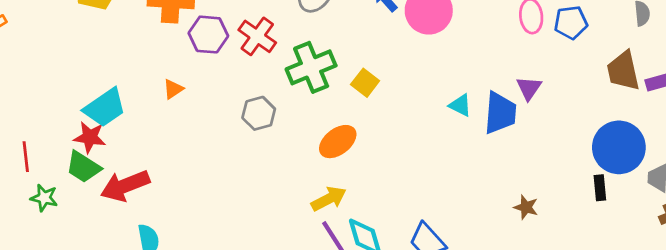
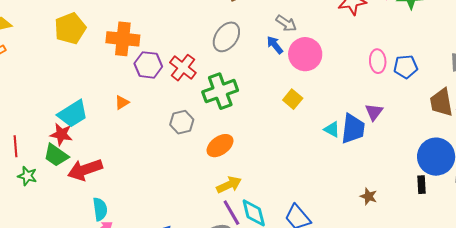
yellow square: (365, 83) -> (293, 99), moved
cyan triangle: (460, 105) -> (332, 129), moved
orange ellipse: (338, 142) -> (220, 146), moved

